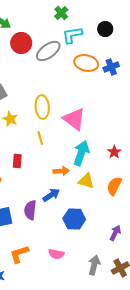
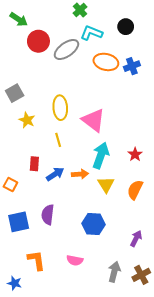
cyan L-shape: (72, 35) -> (91, 33), turned 30
yellow triangle: (86, 181) -> (106, 185), turned 42
blue arrow: (51, 195) -> (55, 174), moved
orange L-shape: (19, 254) -> (36, 260), turned 100

